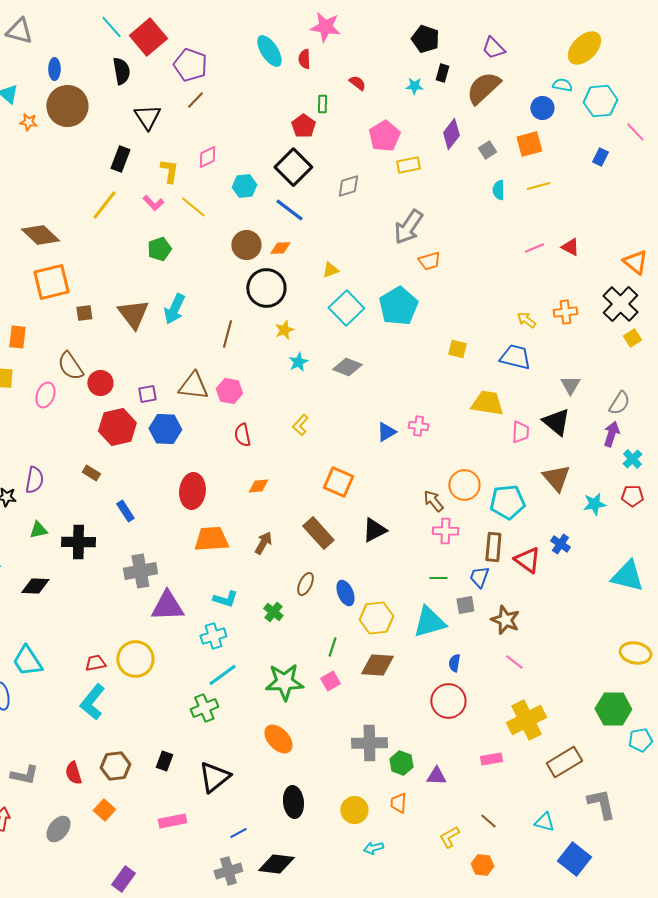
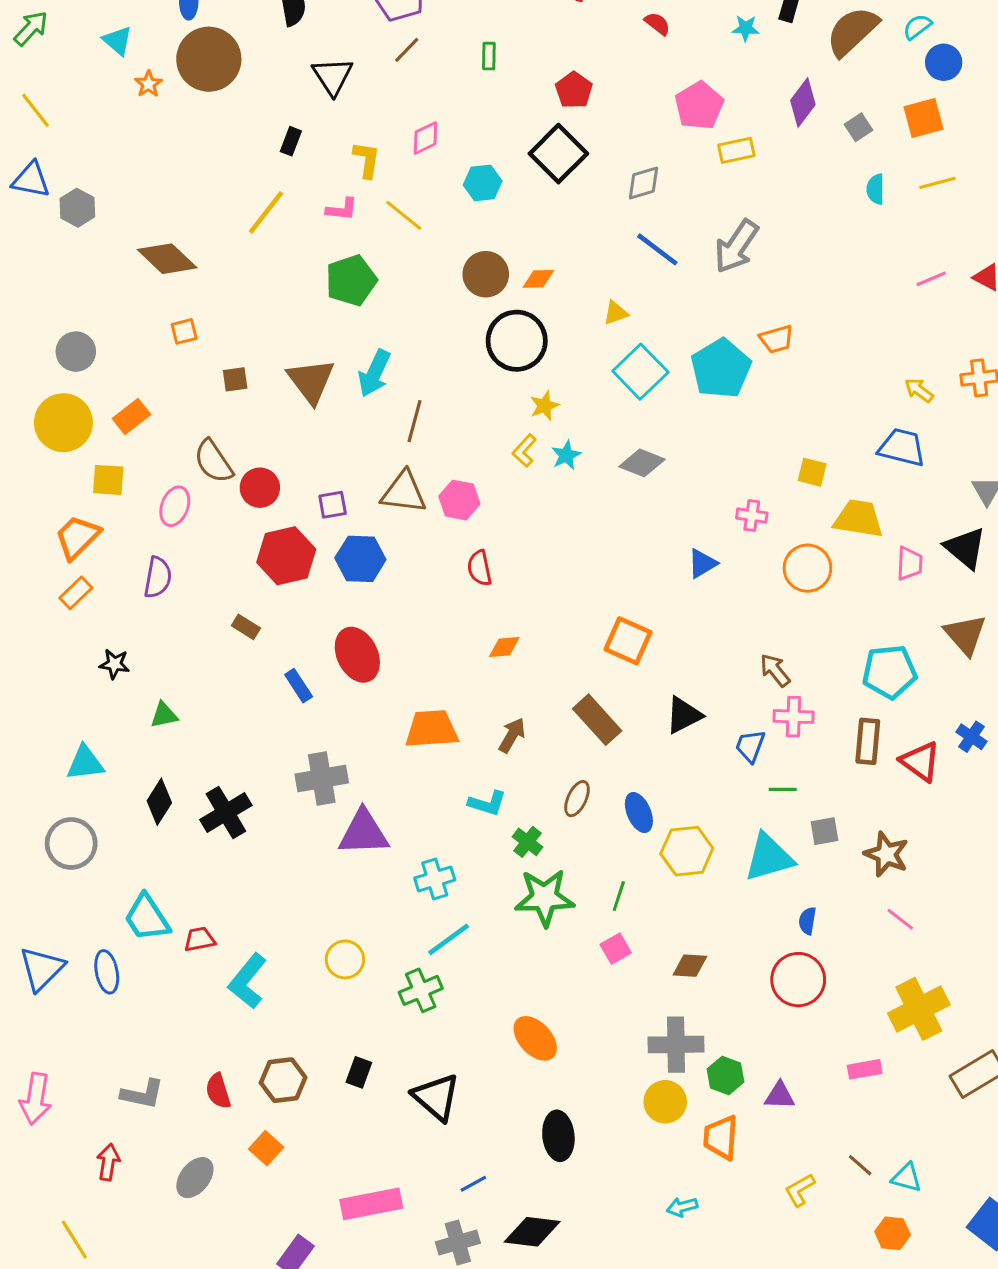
cyan semicircle: (562, 85) -> (917, 27), moved, turned -48
green rectangle: (322, 104) -> (489, 56), moved
orange star: (28, 122) -> (149, 84), turned 30
black rectangle: (120, 159) -> (291, 141), size x0.7
pink L-shape: (153, 203) -> (342, 209), turned -40
blue line: (289, 210) -> (657, 249), moved
green pentagon: (159, 249) -> (351, 280), size x1.4
orange trapezoid: (429, 261) -> (777, 339), moved
orange square: (51, 282) -> (184, 331), size x0.5
brown line: (227, 334) -> (415, 421), moved
orange rectangle: (17, 337) -> (131, 417), turned 45
yellow square: (457, 349) -> (812, 472), moved
yellow L-shape: (300, 425) -> (524, 451), moved
pink cross: (418, 426) -> (752, 516), moved
purple semicircle: (34, 480) -> (158, 577), moved
orange circle: (464, 485) -> (807, 568), moved
red ellipse: (192, 491) -> (357, 655), moved, turned -32
black cross: (78, 542) -> (226, 813), moved, turned -32
blue trapezoid: (479, 577) -> (750, 746), moved
black diamond: (35, 586) -> (159, 802), turned -60
cyan L-shape: (225, 599) -> (487, 803), moved
yellow circle: (135, 659) -> (345, 959), moved, size x0.7
red trapezoid: (95, 663) -> (200, 939), moved
brown diamond: (377, 665) -> (690, 966), moved, size x0.7
green star: (284, 682) -> (545, 898), moved
black triangle: (214, 777) -> (436, 1097), turned -40
orange trapezoid: (398, 803) -> (721, 1137), size x1.4
yellow circle: (354, 810) -> (665, 1102), moved
pink rectangle: (172, 821) -> (371, 1204), moved, size x1.4
cyan triangle: (544, 822) -> (906, 1178), moved
orange hexagon: (482, 865) -> (893, 1233), moved

